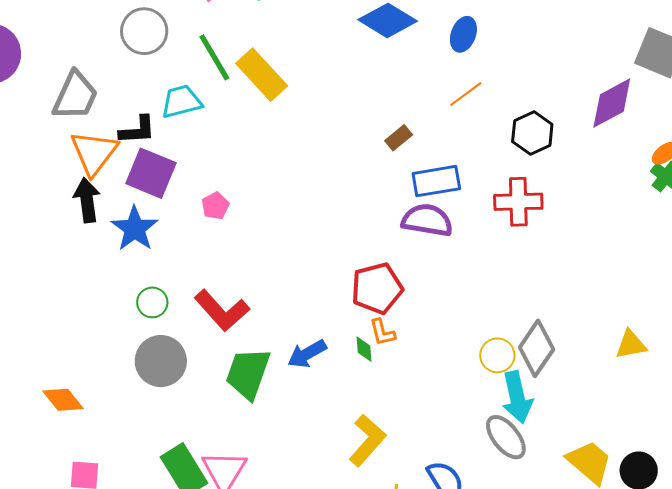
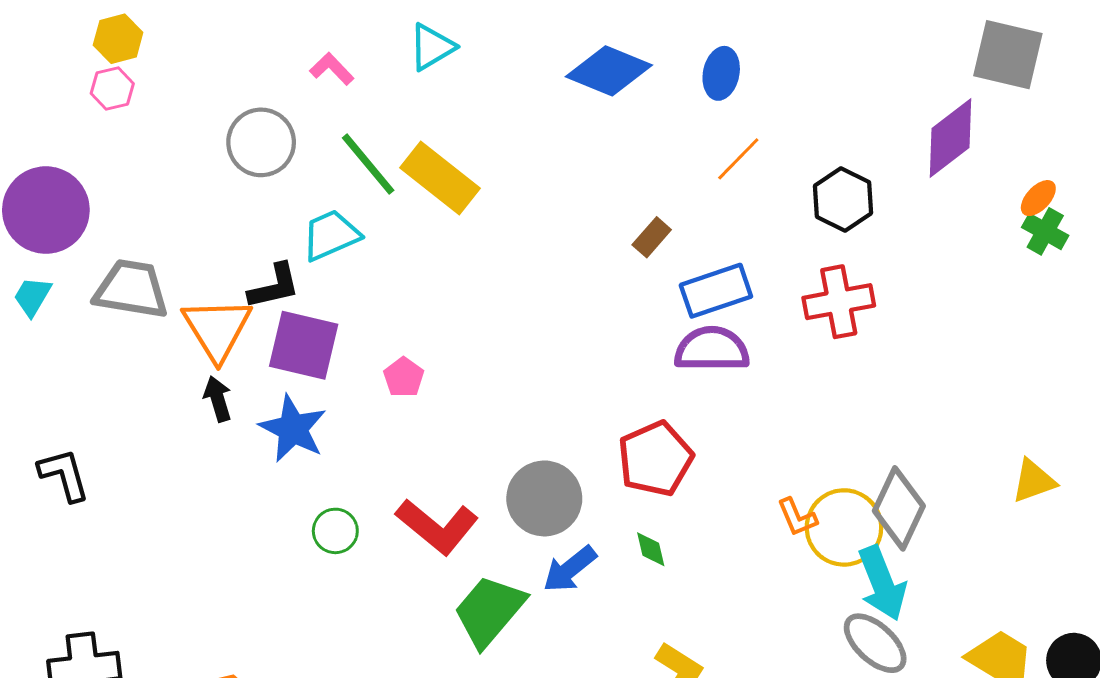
gray trapezoid: (75, 96) -> (131, 289), moved, turned -96
black arrow: (87, 200) -> (218, 399), size x0.7
orange L-shape: (382, 332) -> (797, 517), moved
yellow circle: (497, 355) -> (844, 527), size x1.5
gray circle: (161, 361) -> (544, 498), moved
green trapezoid: (248, 373) -> (489, 611), turned 30

